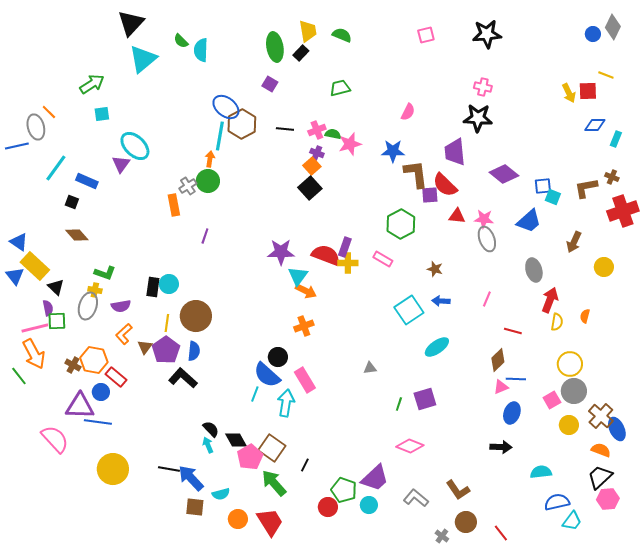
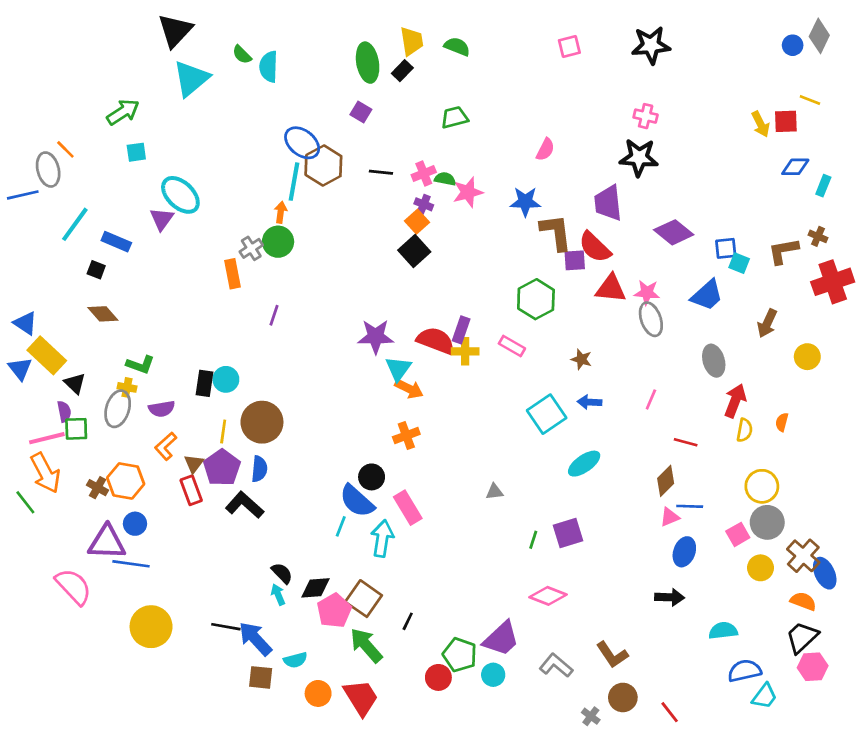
red triangle: (457, 216) -> (611, 288), size x1.4
red rectangle: (116, 377) -> (191, 490), moved, turned 30
black diamond: (236, 440) -> (315, 588), turned -65

